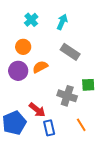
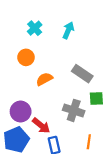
gray rectangle: (70, 52) -> (82, 74), moved
purple circle: (18, 71) -> (21, 112), moved
orange line: (81, 125) -> (89, 142), turned 40

